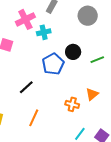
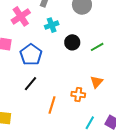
cyan cross: (44, 32) -> (52, 25), moved
blue pentagon: (53, 64) -> (31, 55), moved
orange line: (34, 118) -> (52, 105), moved

